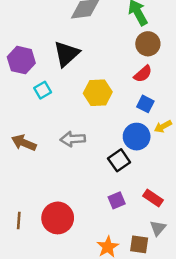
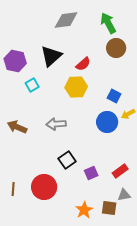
red semicircle: (143, 74) -> (83, 64), moved
black square: (119, 160) -> (67, 160), moved
red rectangle: (153, 198) -> (120, 171), turned -70
gray triangle: (158, 228) -> (124, 195), turned 40

